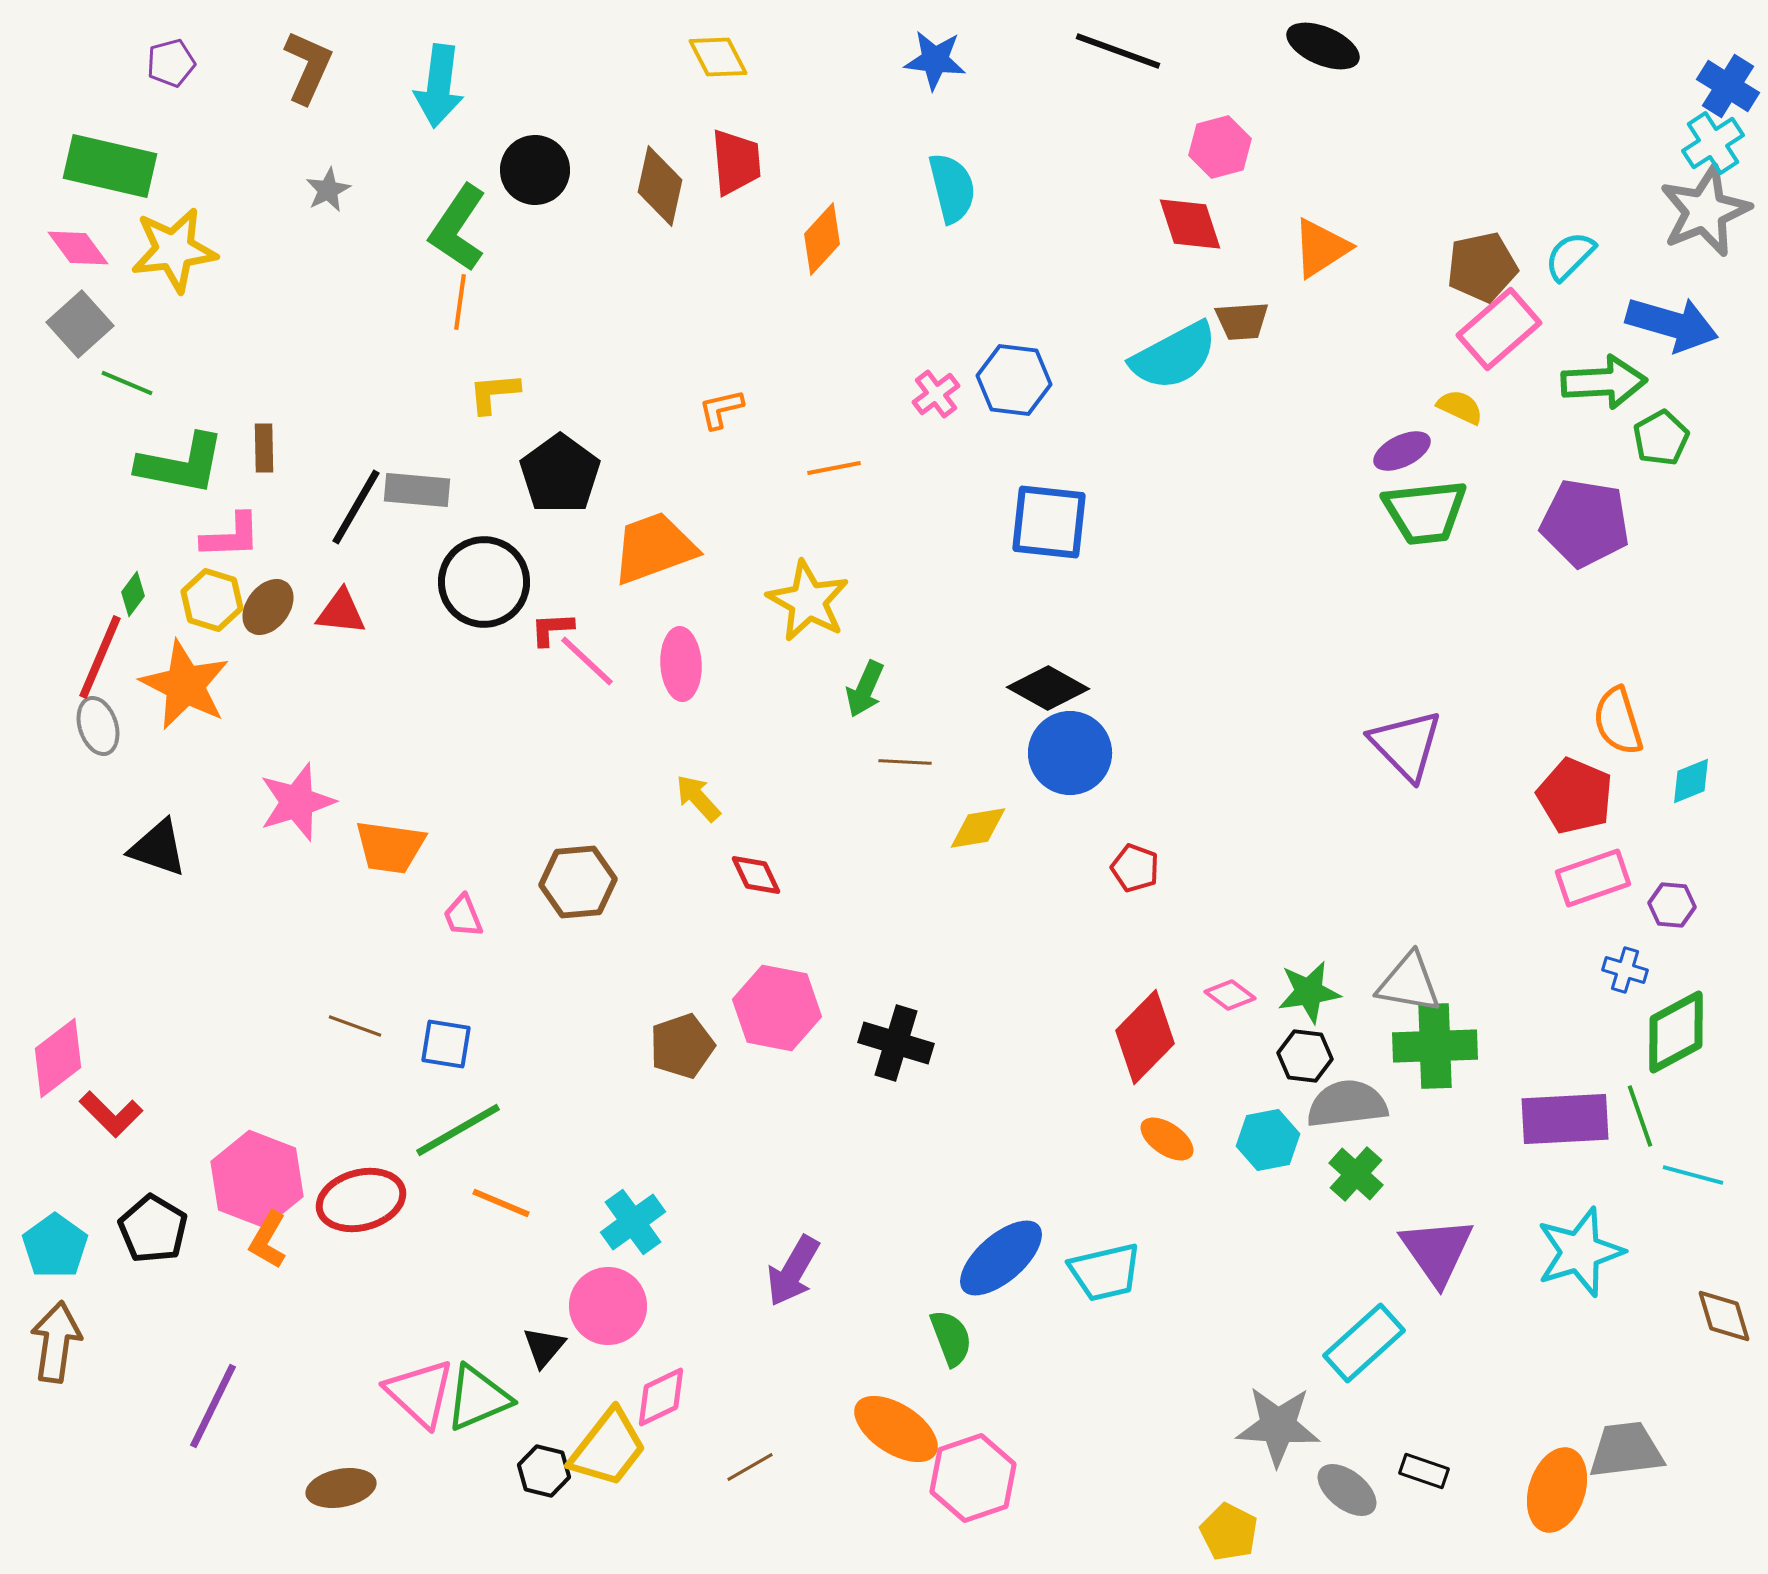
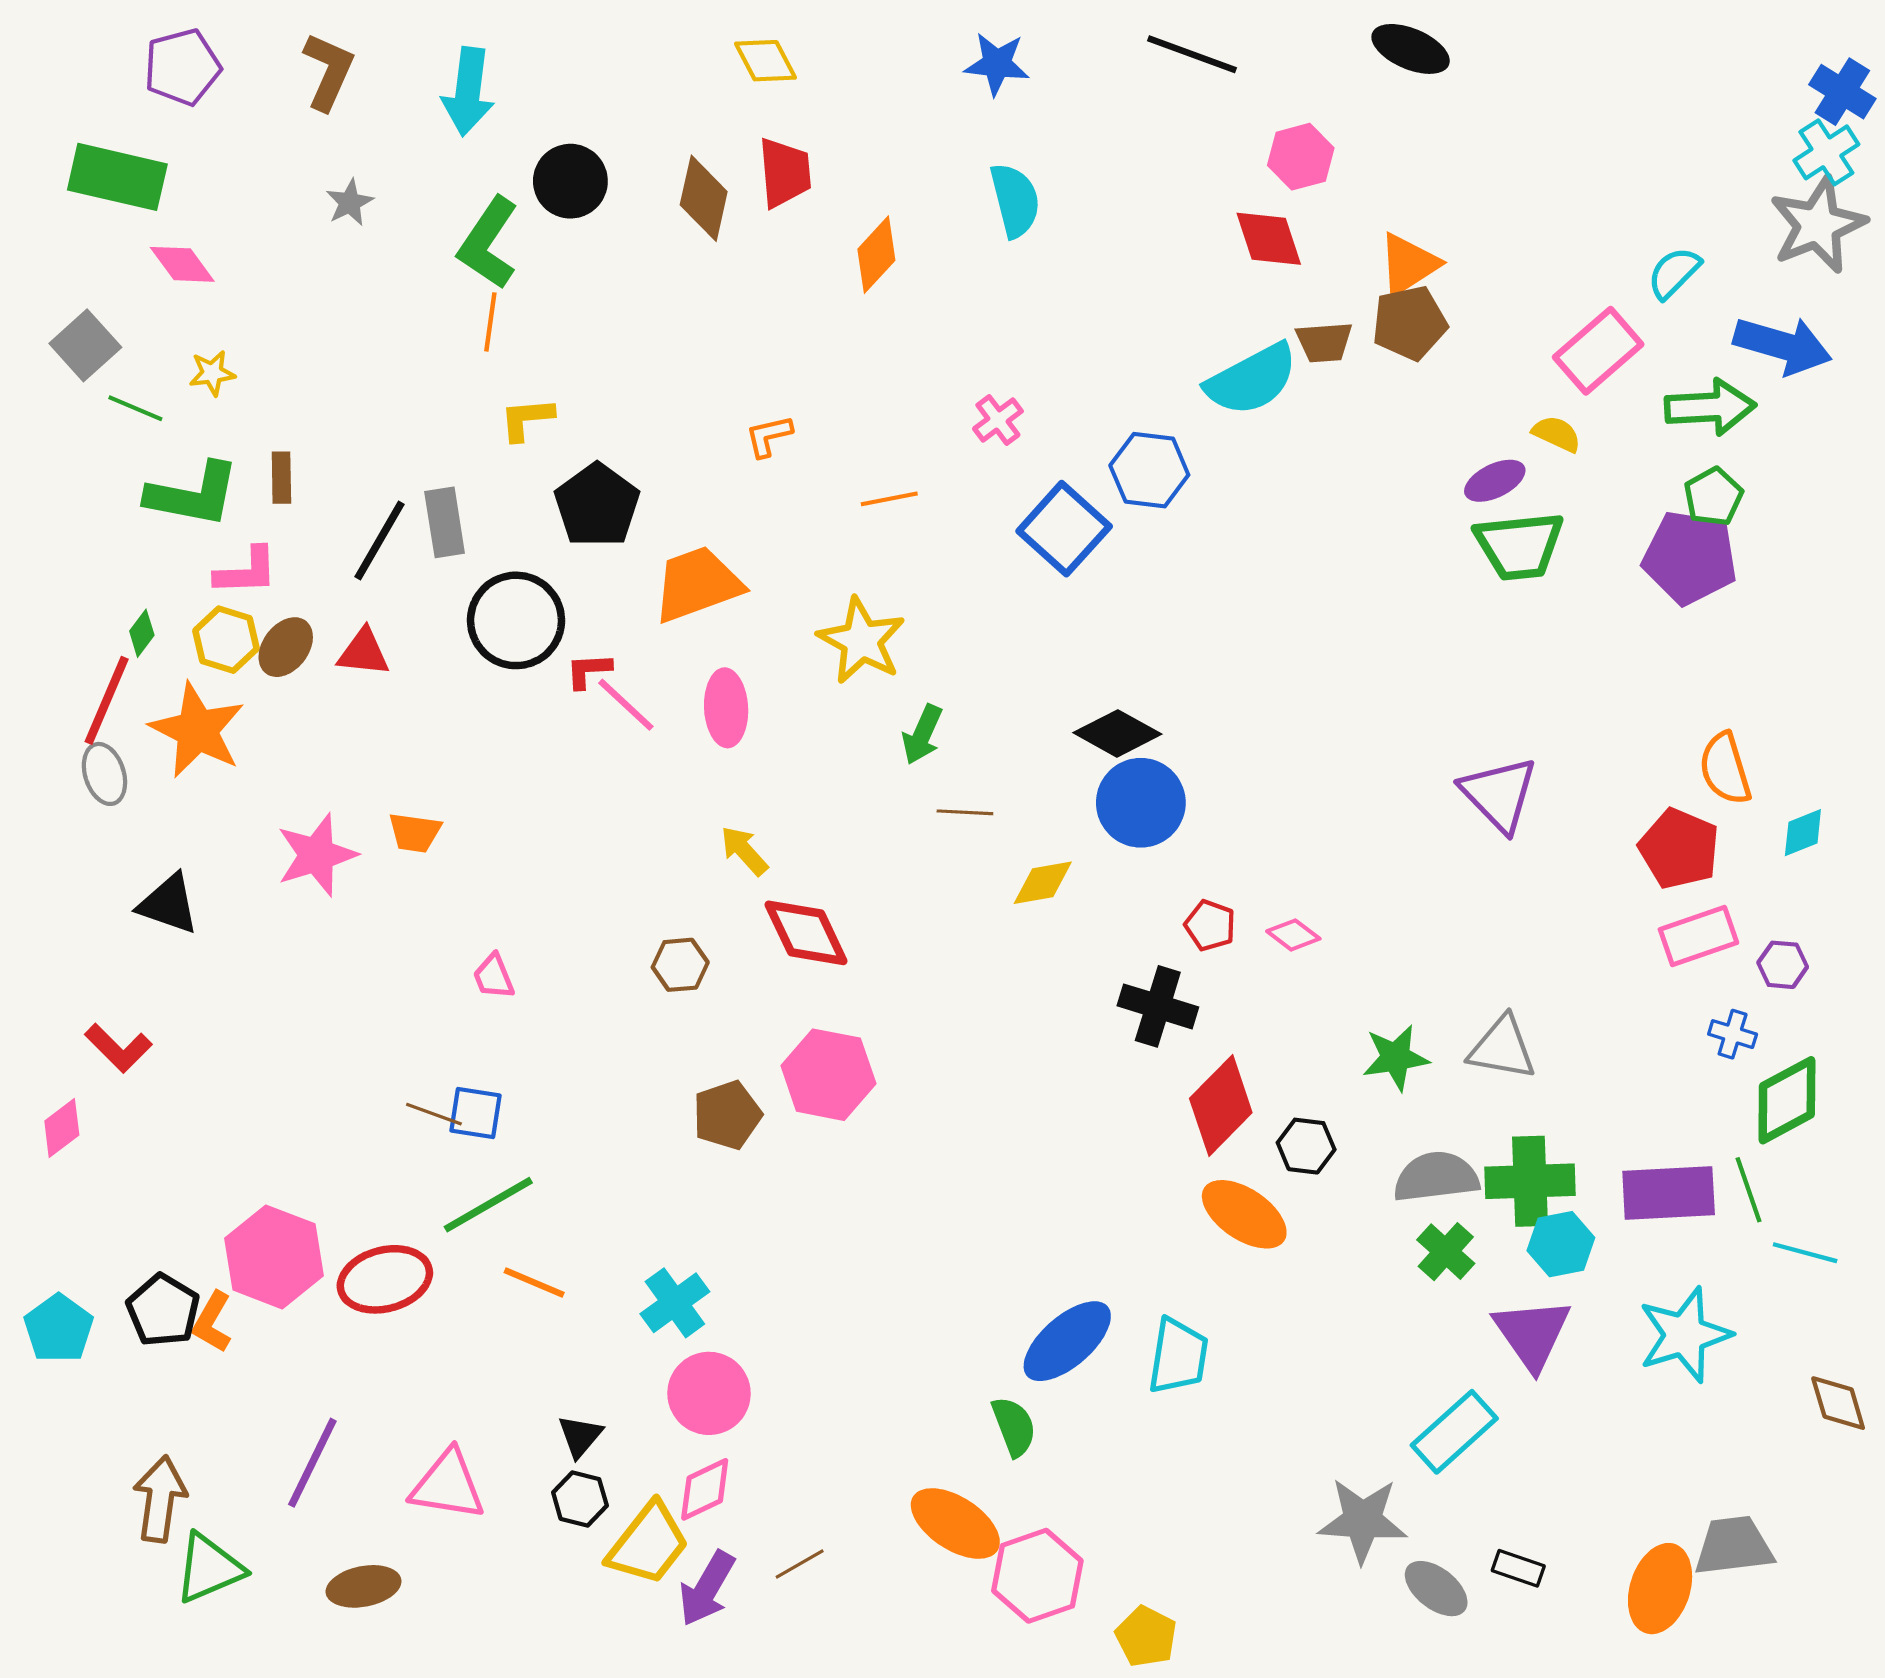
purple pentagon: (171, 63) -> (182, 67), size x1.5
pink diamond: (78, 248) -> (182, 264), moved
yellow star: (174, 250) -> (212, 373), moved, size x0.5
brown pentagon: (1482, 267) -> (1409, 323), moved
blue hexagon: (1014, 380) -> (1149, 470), moved
green pentagon: (1661, 438) -> (1713, 497), moved
gray rectangle: (417, 490) -> (445, 522), turned 76
blue square: (1049, 522) -> (1064, 529), moved, turned 36
orange trapezoid: (390, 847) -> (415, 833), moved, size x0.7
red diamond: (756, 875) -> (806, 933), size x1.6
brown hexagon: (578, 882) -> (680, 965), moved, size x0.7
pink diamond: (1230, 995) -> (1293, 935), moved
brown line: (355, 1026) -> (434, 1114), moved
black cross: (896, 1043) -> (1158, 1006), moved
green cross: (1435, 1046) -> (1530, 1181), moved
black hexagon: (1305, 1056) -> (1306, 1146), moved
pink diamond: (58, 1058) -> (62, 1128), size x0.7
red L-shape: (111, 1114) -> (118, 1048), moved
orange ellipse: (1167, 1139) -> (1244, 1214), size x1.5
cyan hexagon: (1268, 1140) -> (1561, 1244), moved
orange L-shape: (268, 1240) -> (212, 1322), moved
purple arrow: (793, 1271) -> (707, 1589), moved
cyan trapezoid: (1105, 1272) -> (1178, 1356), turned -68
pink circle: (608, 1306) -> (709, 1393), moved
brown arrow: (56, 1342) -> (160, 1499), moved
pink triangle: (420, 1393) -> (448, 1485), turned -34
green triangle: (478, 1398) -> (209, 1568), moved
purple line: (213, 1406) -> (312, 1463), moved
black hexagon: (544, 1471) -> (580, 1499), moved
yellow pentagon: (1229, 1532) -> (1146, 1637), moved

